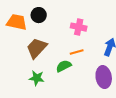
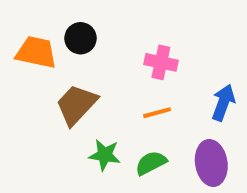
green semicircle: (64, 66) -> (151, 163), moved
green star: (37, 78) -> (105, 155), moved

